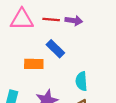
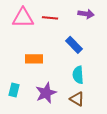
purple arrow: (74, 21) -> (86, 14), moved
blue rectangle: (55, 49) -> (74, 45), moved

